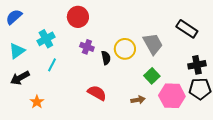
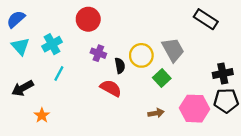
black rectangle: (187, 29) -> (206, 19), moved
cyan triangle: (17, 51) -> (20, 46), moved, turned -36
green square: (152, 76) -> (162, 78), moved
red semicircle: (97, 93) -> (111, 88), moved

